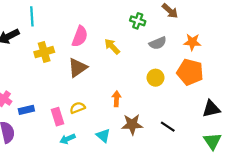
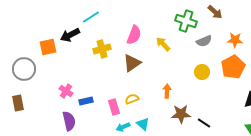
cyan line: (32, 16) -> (91, 17), turned 60
green cross: (138, 21) -> (186, 21), size x1.5
orange pentagon: (190, 72) -> (233, 67), turned 30
black line: (168, 127) -> (204, 123), moved
cyan triangle: (103, 136) -> (143, 124), moved

